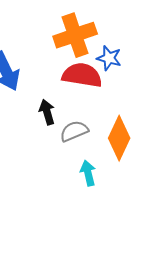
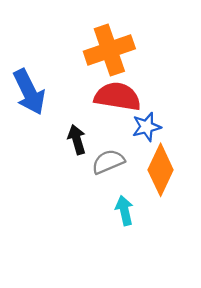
blue star: (109, 58) -> (147, 127), moved, turned -30

